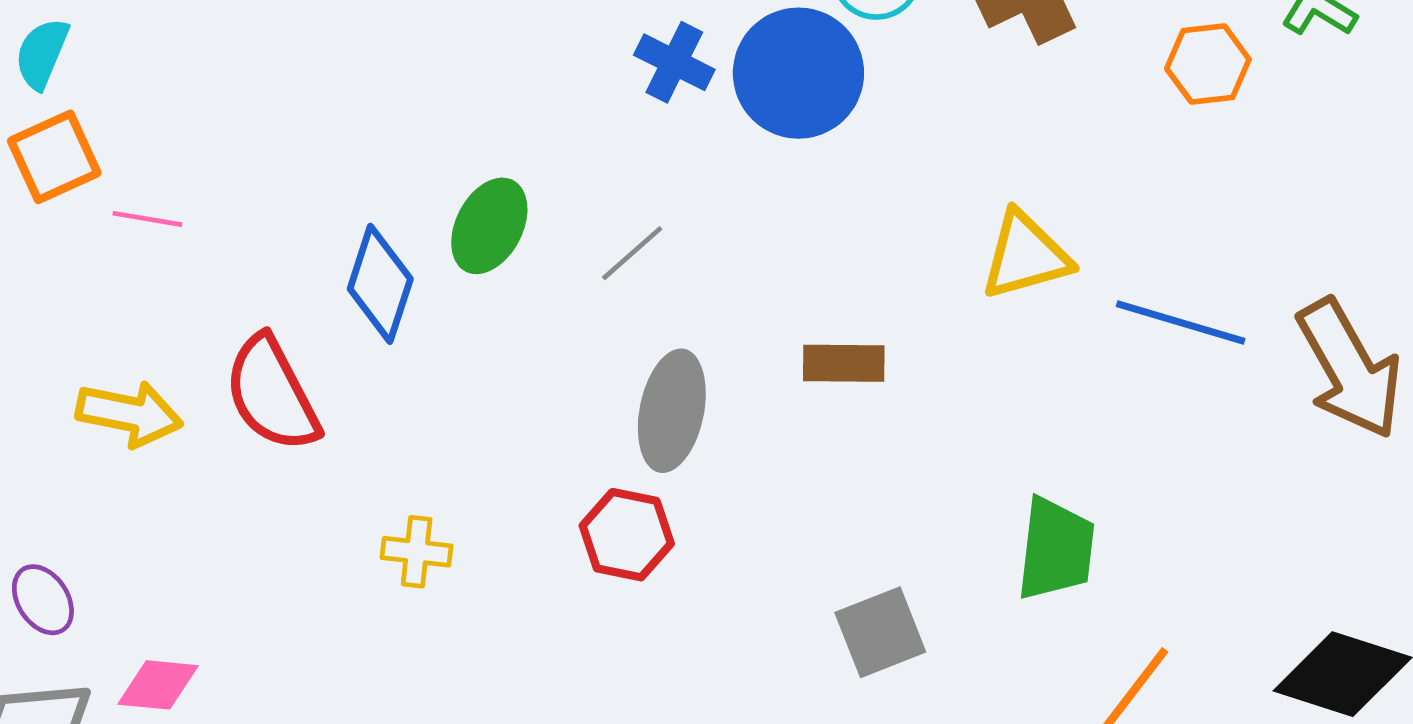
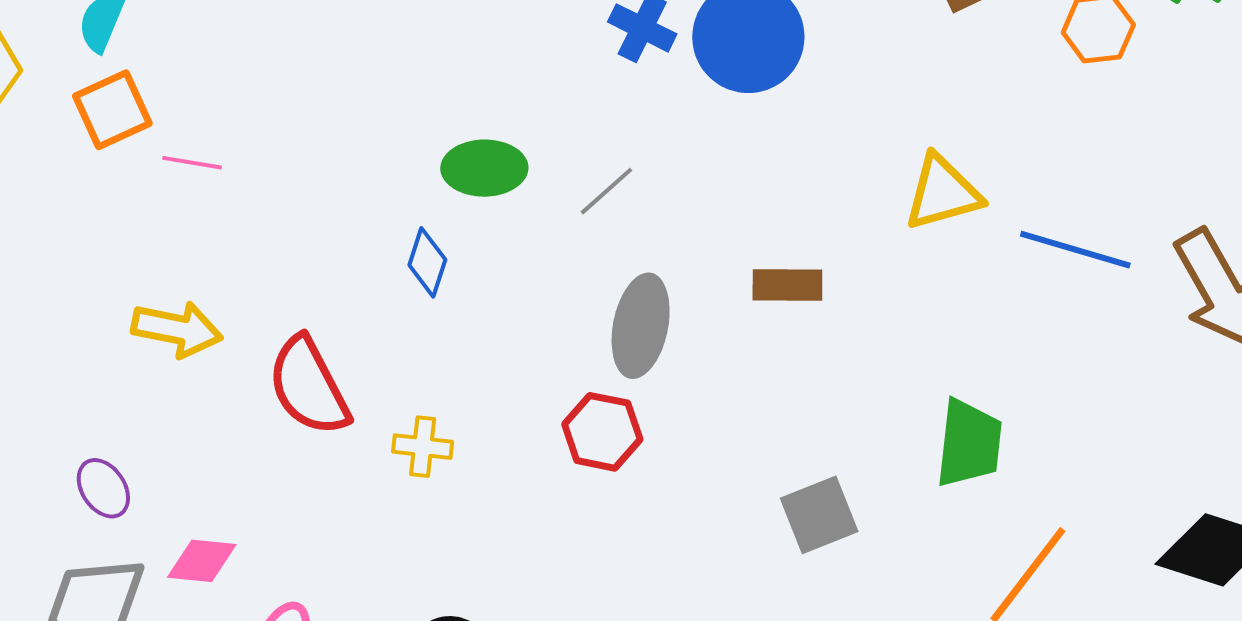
green ellipse: (489, 226) -> (484, 168), turned 62
blue diamond: (380, 284) -> (427, 262), moved, size x0.7
red semicircle: (272, 394) -> (309, 386), moved

